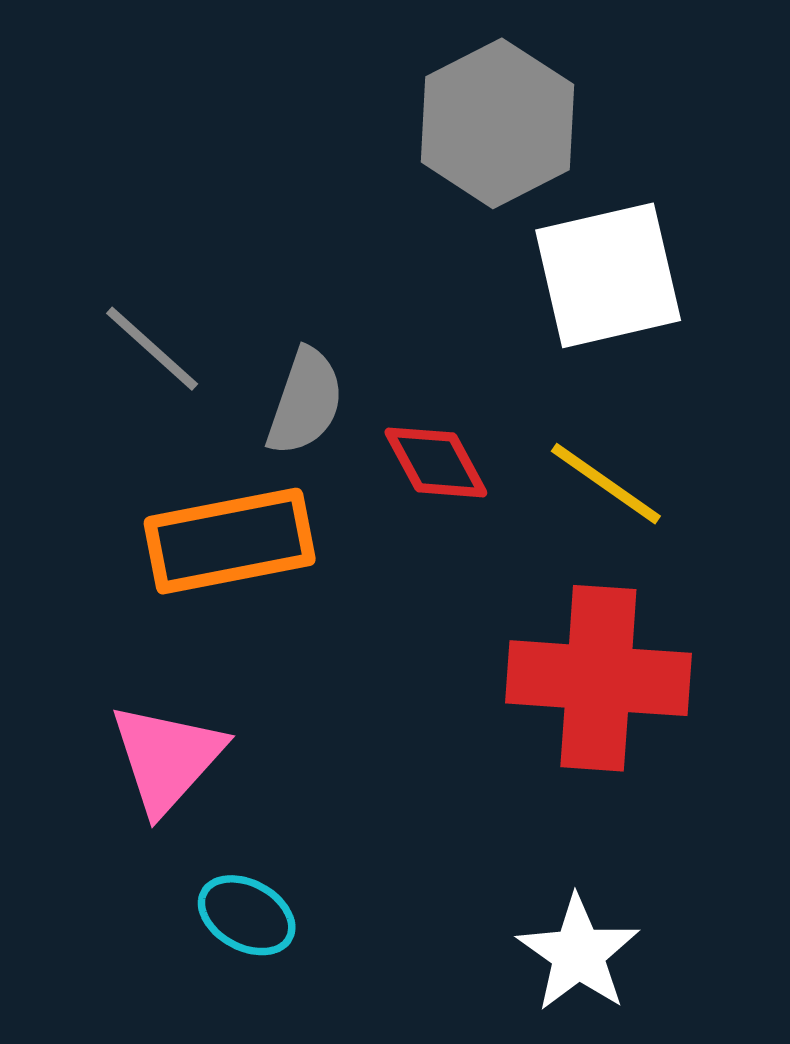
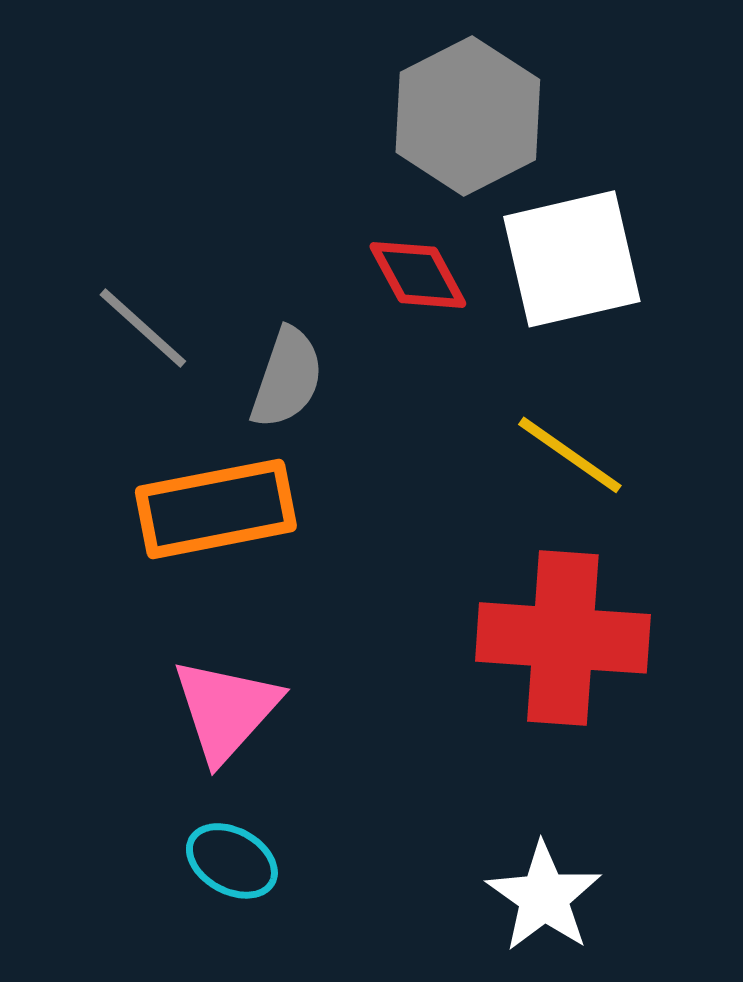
red diamond: (436, 462) -> (418, 275), moved
pink triangle: (167, 758) -> (226, 710), moved

